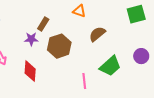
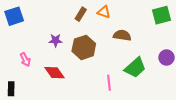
brown rectangle: (43, 24) -> (81, 14), moved
brown semicircle: (97, 34) -> (122, 35), turned 48
red diamond: (30, 71) -> (54, 73), turned -40

